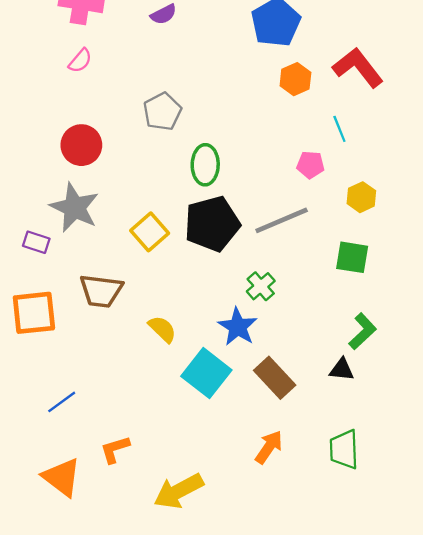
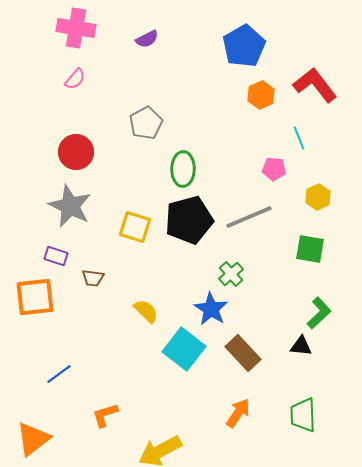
yellow square: (150, 232) -> (135, 227), turned -32
purple rectangle: (36, 242) -> (56, 256), moved
brown trapezoid: (101, 291) -> (93, 278), size x0.6
orange triangle: (62, 477) -> (33, 439), moved, turned 45

